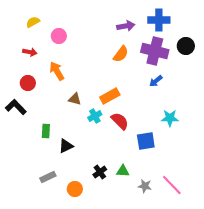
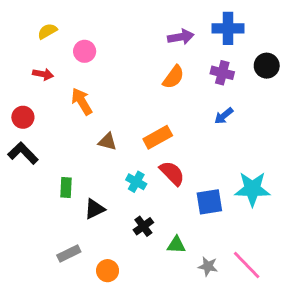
purple cross: (155, 51) -> (222, 73), size x0.6
red circle: (28, 83) -> (23, 117), moved
cyan cross: (95, 116) -> (136, 182), moved, turned -32
cyan star: (170, 118) -> (252, 189), moved, size x1.4
black cross: (100, 172) -> (143, 226), moved

